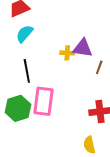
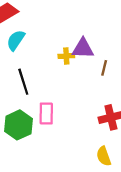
pink rectangle: (44, 101) -> (46, 114), size x0.7

